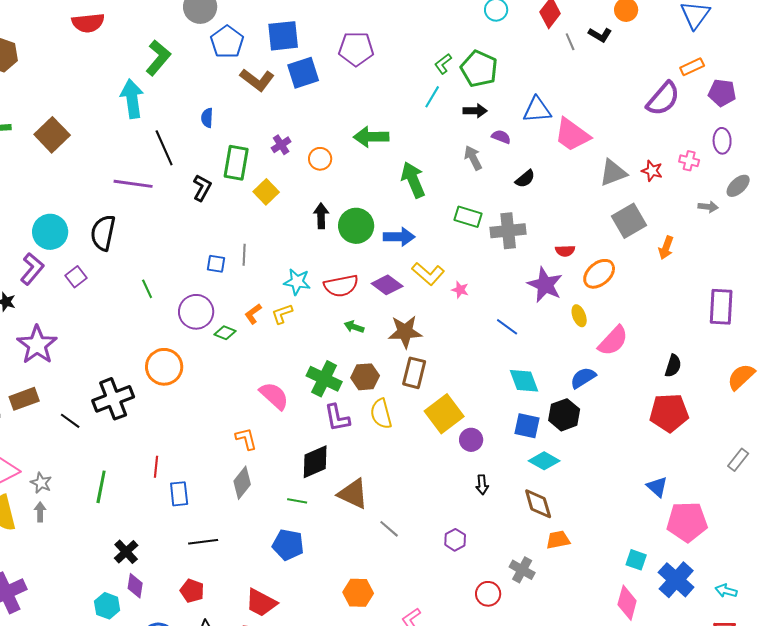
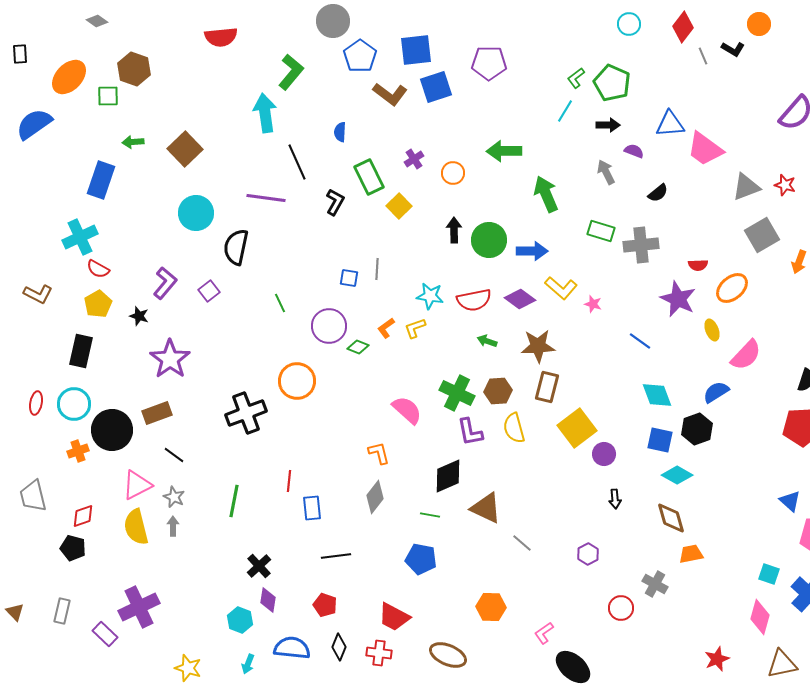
green rectangle: (236, 163) -> (369, 177), turned -36
cyan circle: (50, 232) -> (196, 213), moved
black line: (70, 421) -> (174, 455), moved

